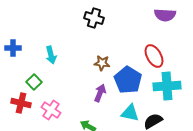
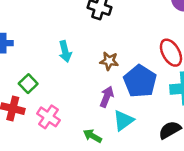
cyan arrow: (51, 55) -> (65, 51), moved
cyan triangle: (130, 113) -> (123, 120), moved, turned -48

